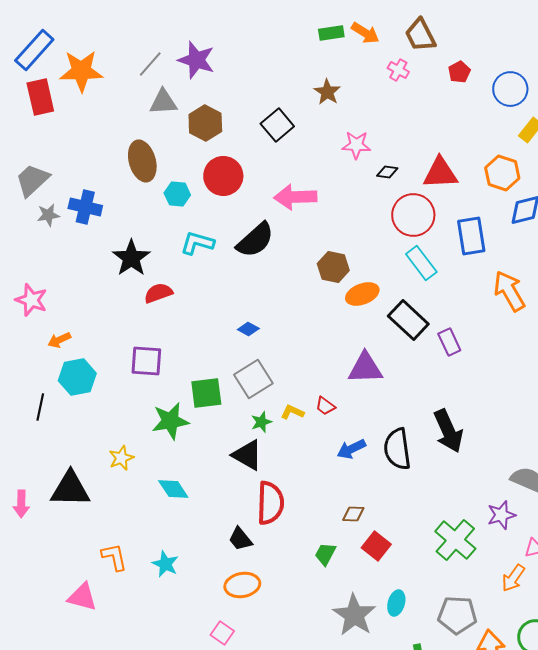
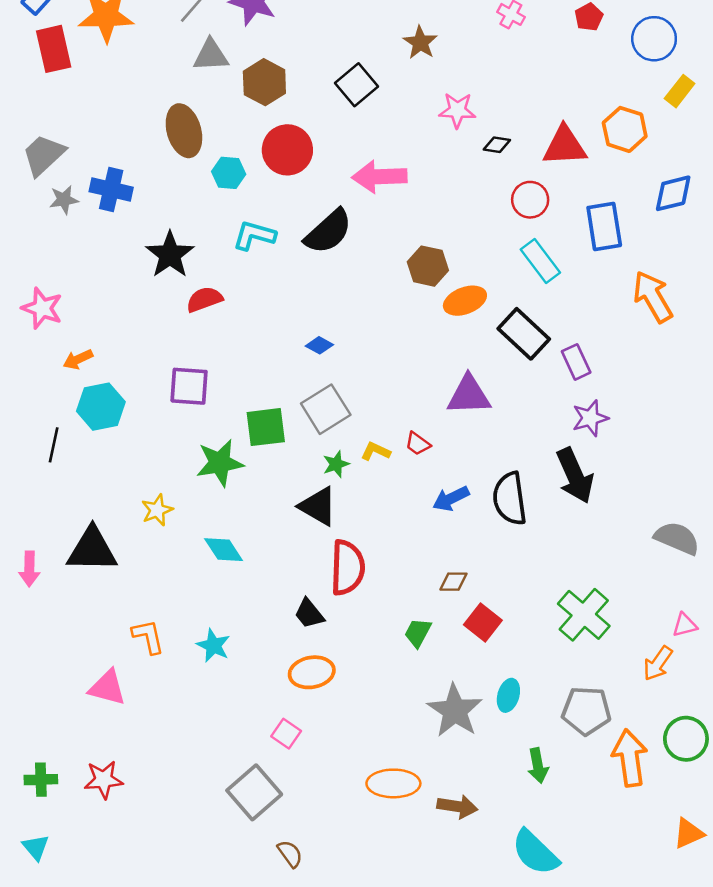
orange hexagon: (502, 173) -> (625, 129), moved
red circle: (413, 215) -> (530, 200), size x0.7
purple star: (501, 515) -> (590, 418), moved

